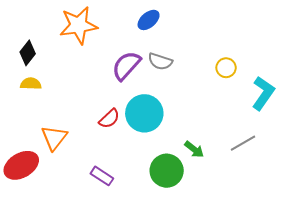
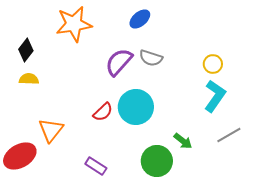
cyan L-shape: (263, 93) -> (215, 96), moved

